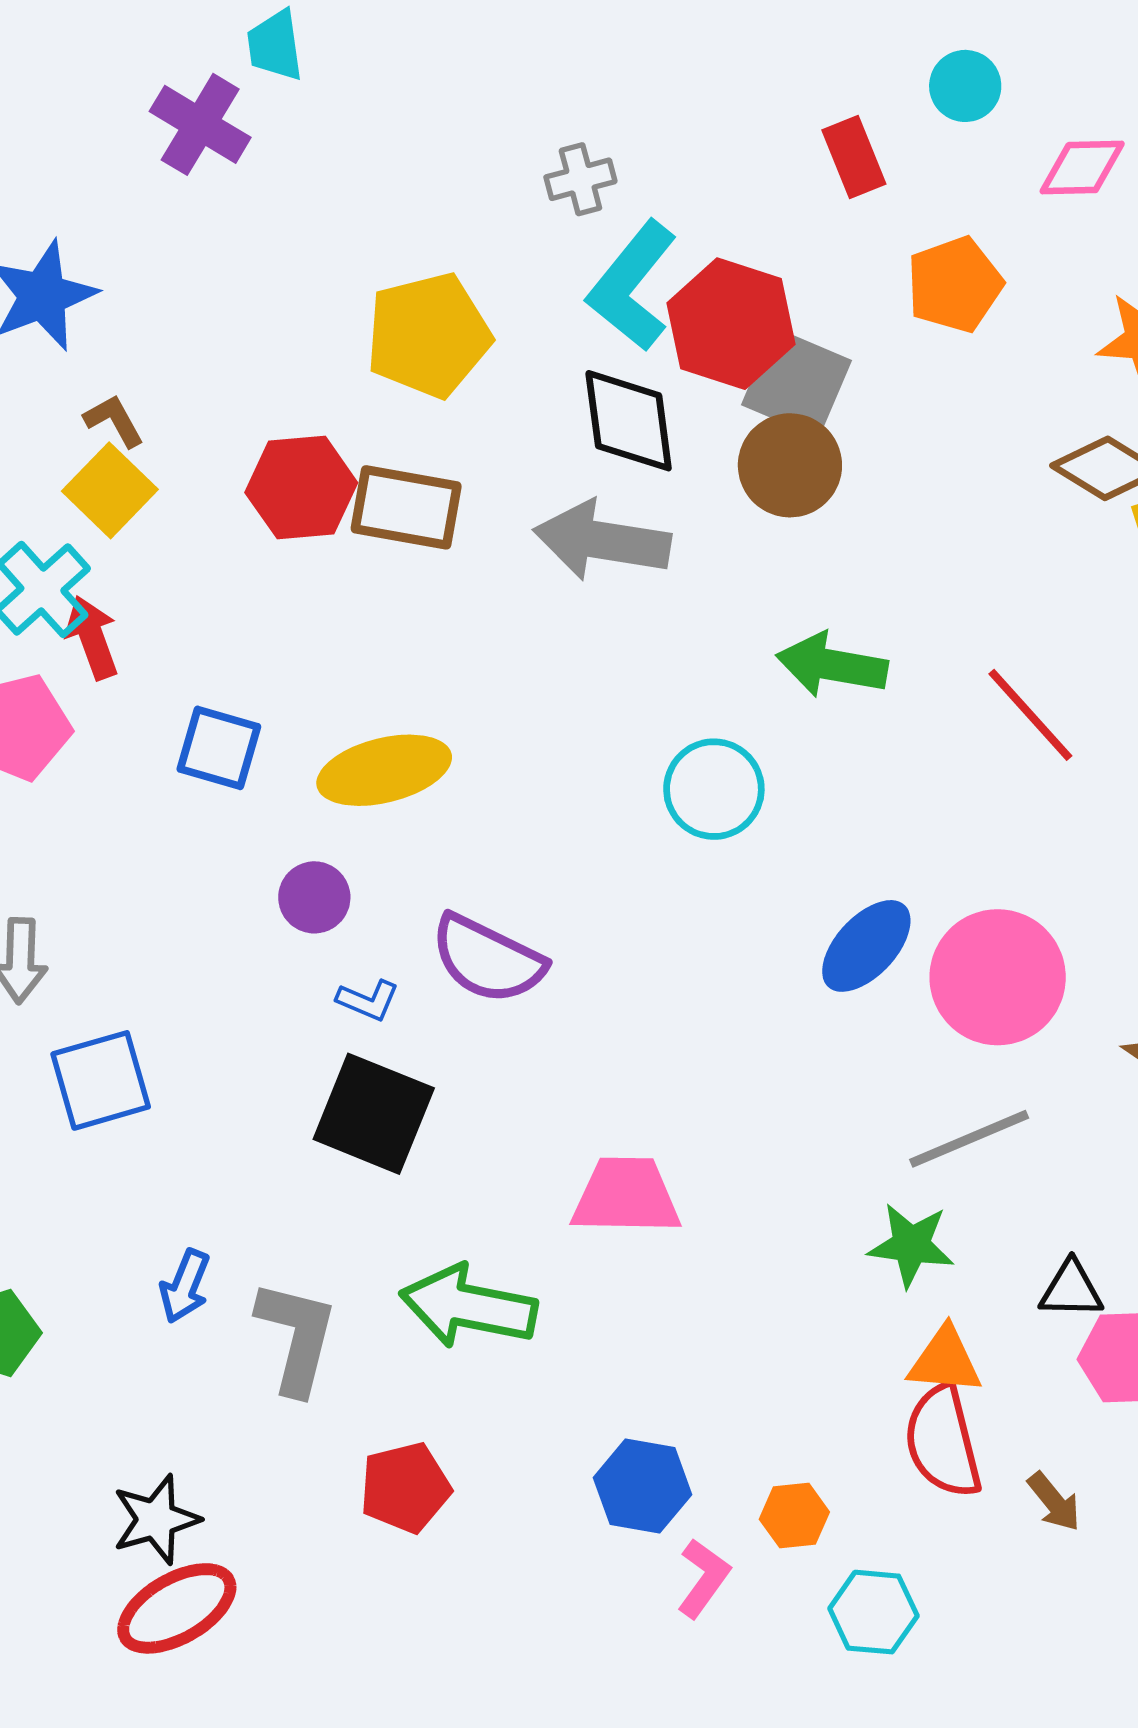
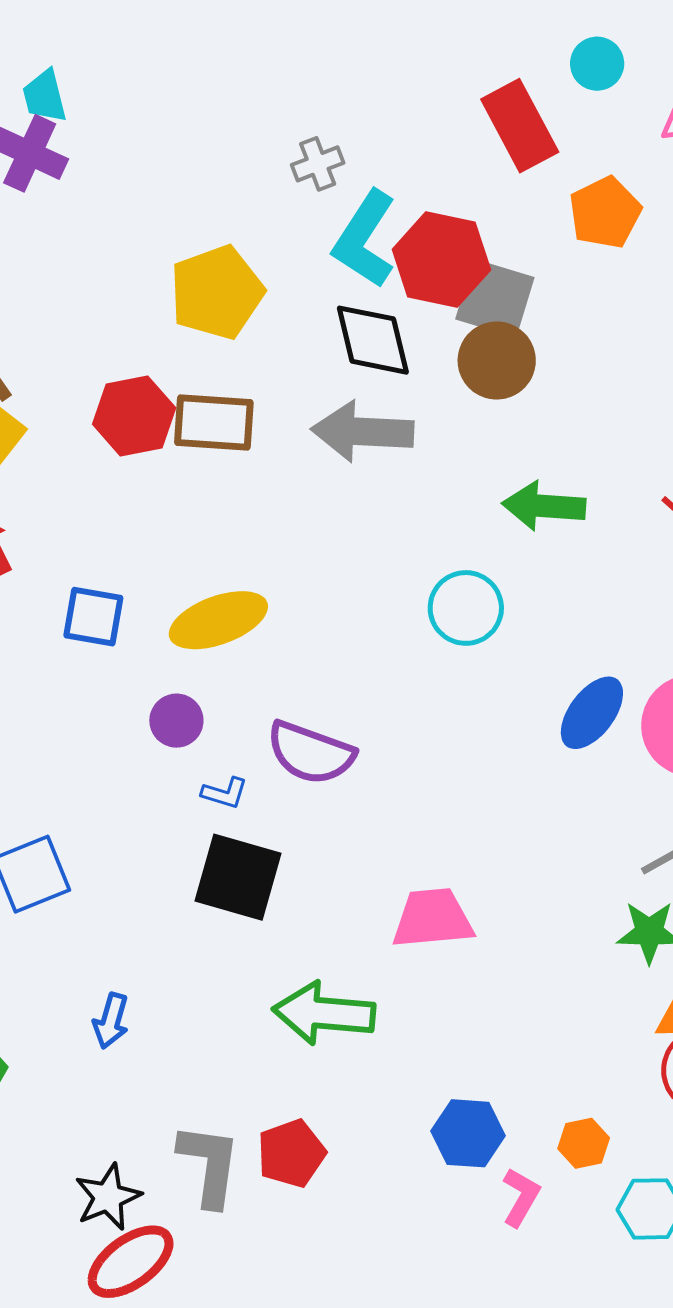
cyan trapezoid: (275, 46) -> (45, 96), moved
red rectangle: (854, 157) -> (520, 126), size x1.5
gray L-shape: (296, 1337) -> (209, 1165), moved

